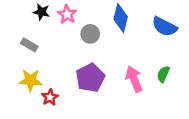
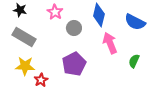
black star: (41, 12) -> (20, 10), moved
gray rectangle: (29, 45) -> (24, 37), size x1.6
pink arrow: (134, 79) -> (110, 43), moved

